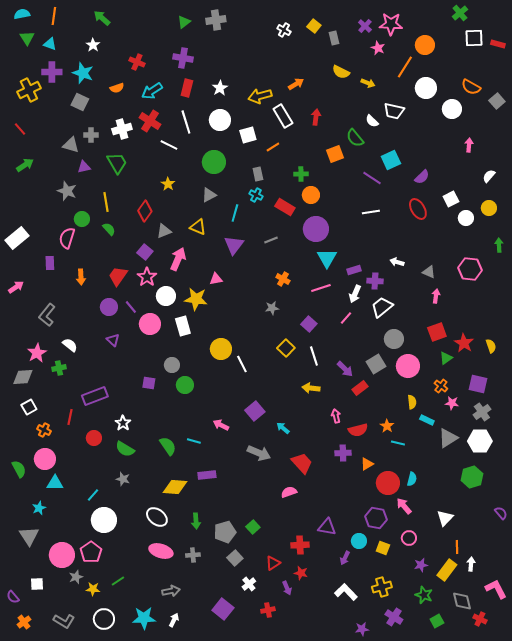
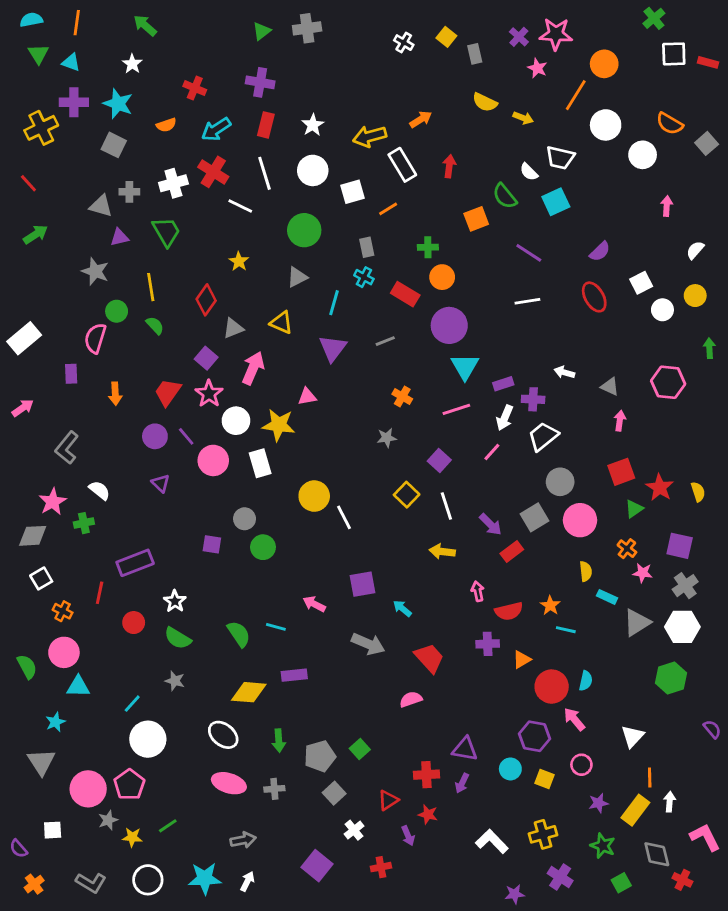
cyan square: (391, 160) -> (556, 202), moved
purple square: (255, 411) -> (363, 584), turned 30
purple arrow: (345, 558) -> (462, 783), moved

